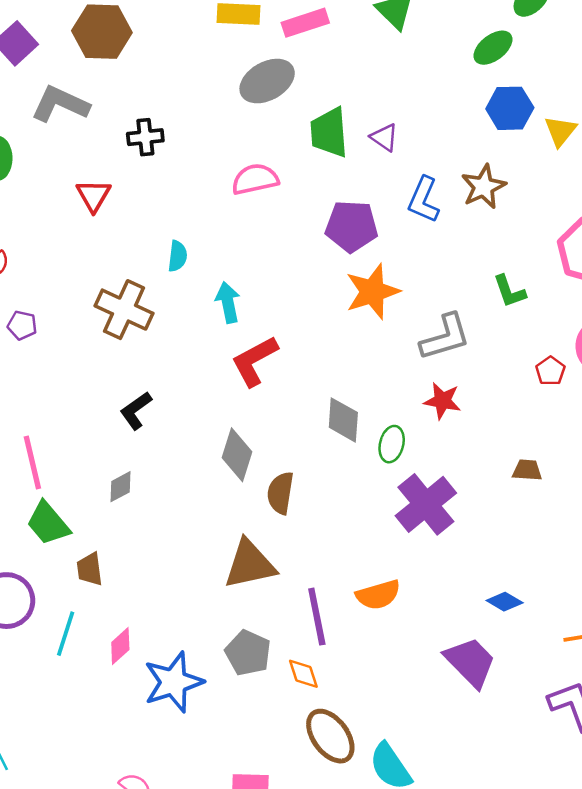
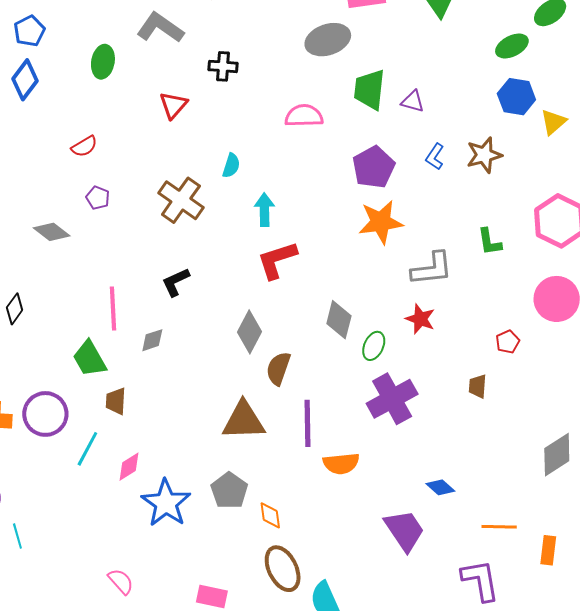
purple triangle: (384, 137) -> (413, 101), turned -30
blue L-shape: (424, 200) -> (435, 157), size x0.7
purple pentagon: (352, 226) -> (374, 167), turned 30
red pentagon: (550, 371) -> (508, 342), moved
pink line: (32, 462) -> (113, 309), moved
brown trapezoid: (527, 470) -> (478, 386), turned -100
purple line: (317, 617) -> (308, 423), moved
blue star: (173, 682) -> (166, 503), turned -30

